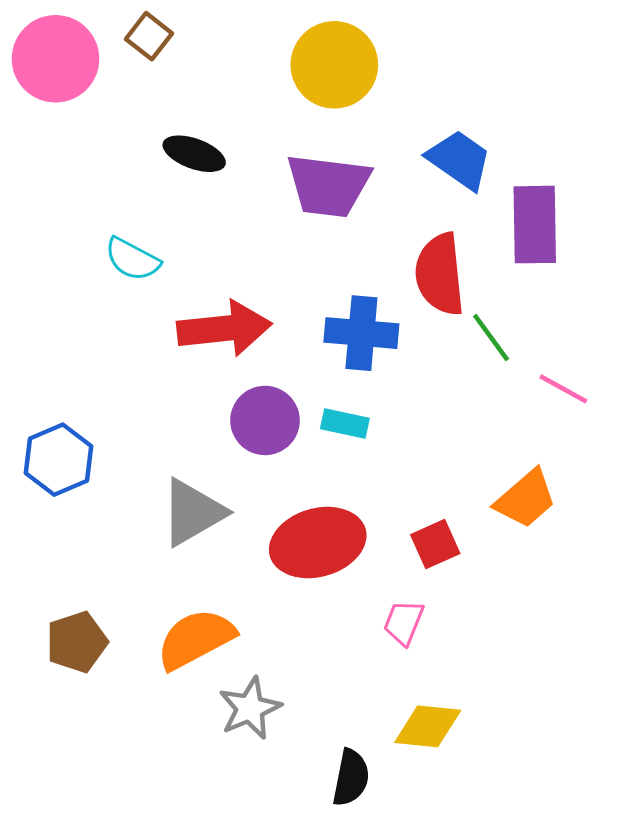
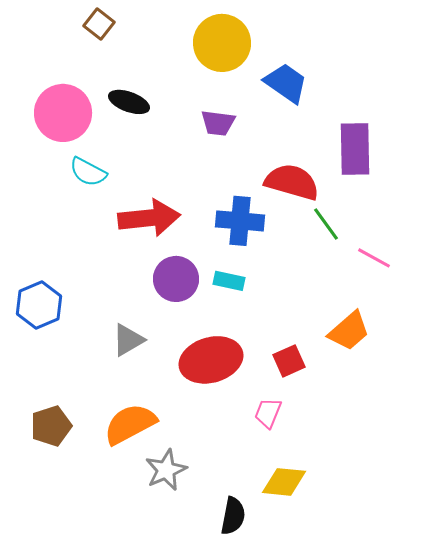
pink circle: (56, 59) -> (63, 113), moved
blue trapezoid: (459, 160) -> (286, 83), moved
purple trapezoid: (328, 185) -> (218, 123), size x0.6
red semicircle: (440, 274) -> (292, 182), turned 112
gray triangle: (193, 512) -> (128, 340), size x0.7

